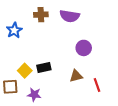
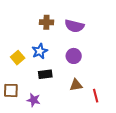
blue star: (14, 30) -> (40, 51), moved
purple circle: (84, 48) -> (74, 56), moved
yellow square: (25, 71) -> (18, 58), moved

